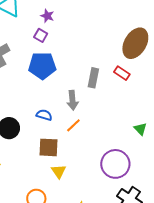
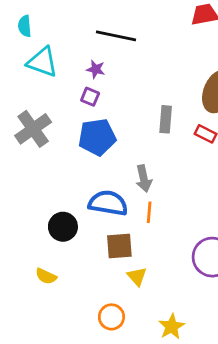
gray rectangle: (93, 78) -> (166, 119), moved
blue semicircle: (44, 115) -> (108, 203), size x1.8
orange line: (73, 125) -> (149, 212), turned -35

